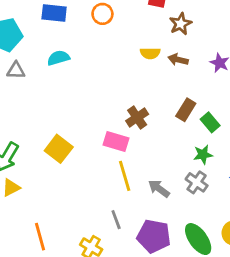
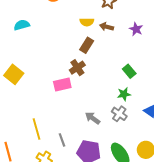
brown rectangle: (186, 110) -> (87, 45), moved
pink rectangle: (116, 142) -> (62, 85), turned -30
yellow square: (59, 149) -> (14, 74), moved
yellow line: (125, 176) -> (36, 129), moved

